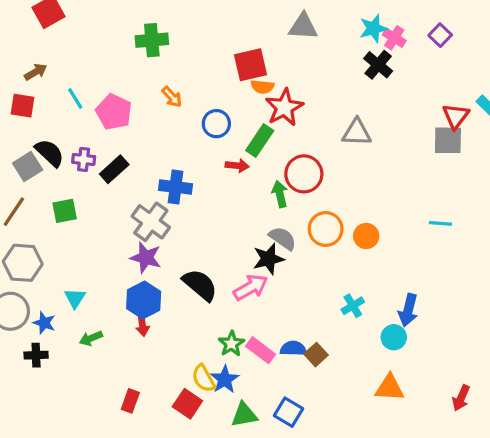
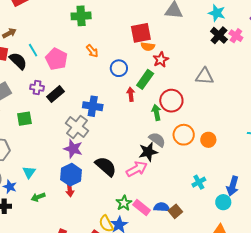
cyan star: (373, 28) -> (217, 13), turned 30
pink cross: (394, 38) -> (236, 36), moved
red star: (284, 107) -> (161, 60), size x0.7
black semicircle: (50, 153) -> (18, 61), moved
red arrow: (237, 166) -> (131, 94), turned -104

